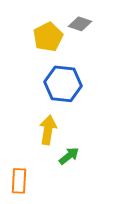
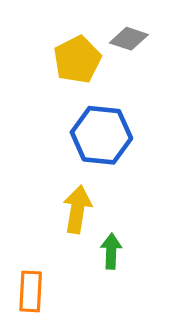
green arrow: (69, 156) -> (111, 251), turned -50

